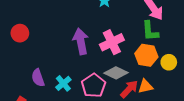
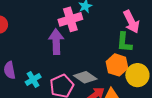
pink cross: (112, 42) -> (70, 19), moved
yellow circle: (169, 62) -> (137, 75), size x1.5

